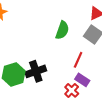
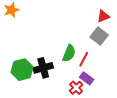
green semicircle: (62, 30) -> (69, 53), moved

